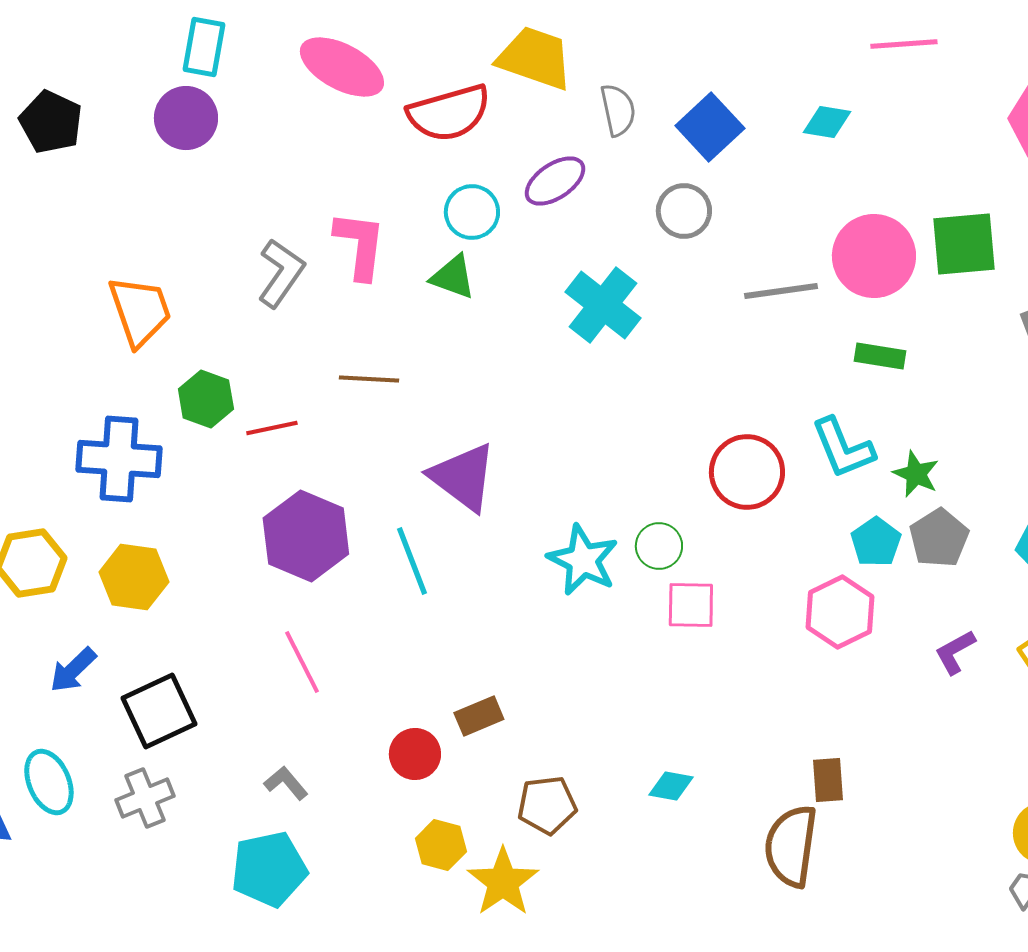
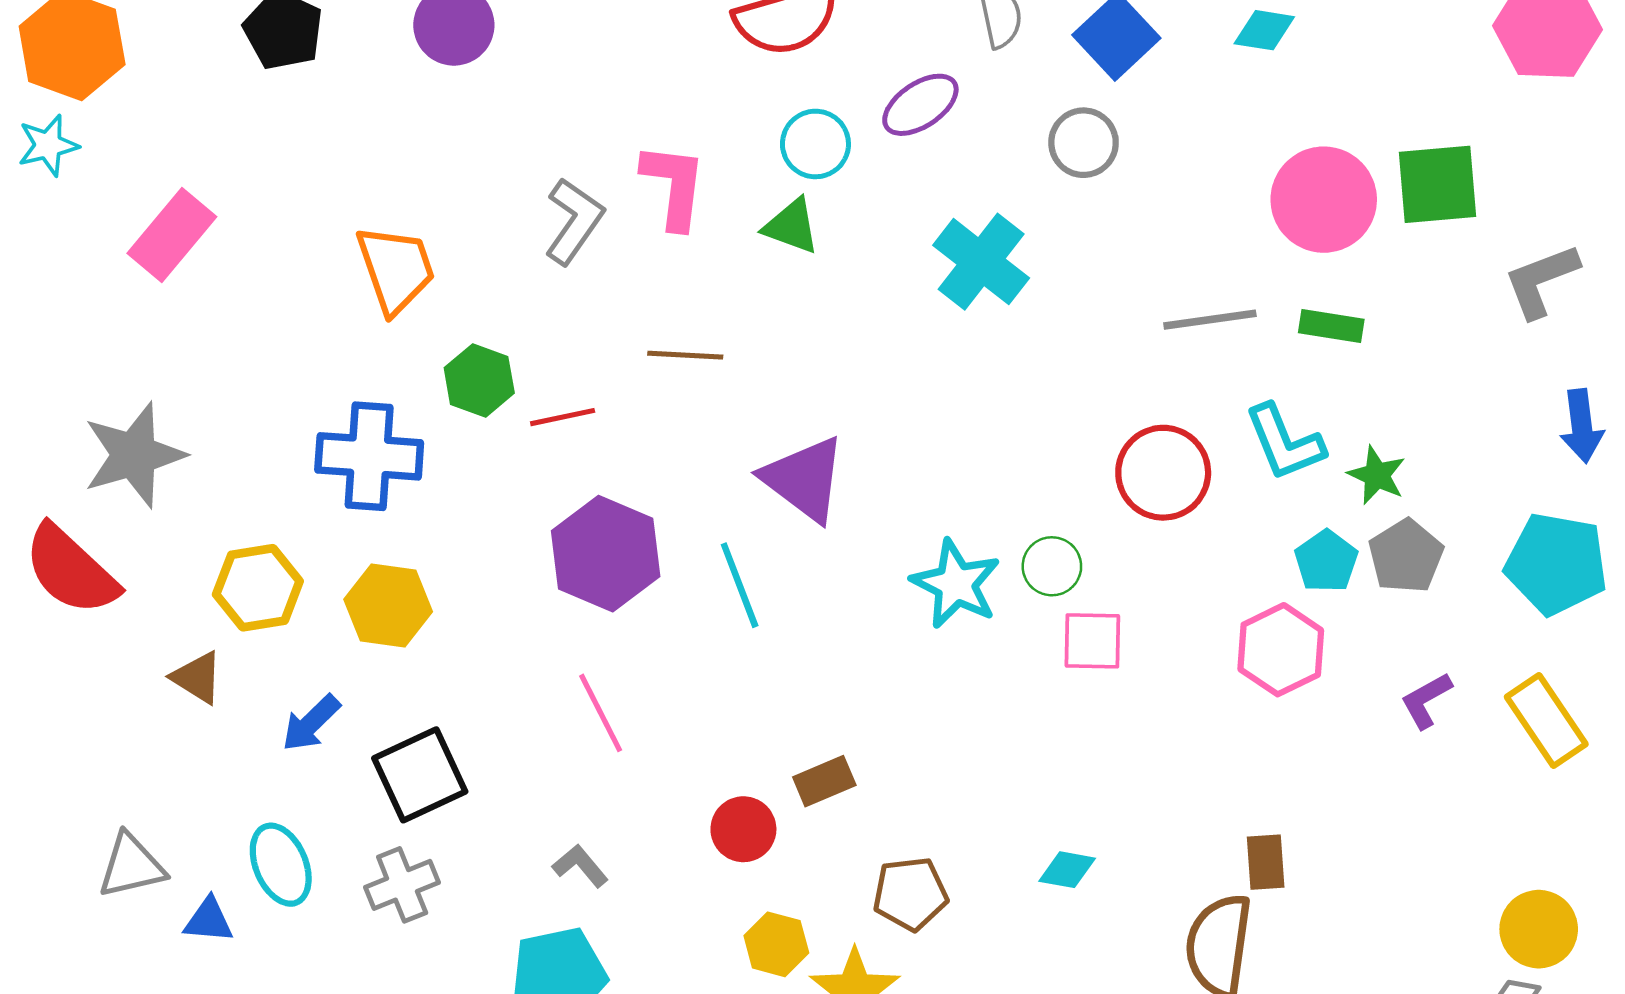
gray line: (781, 291) -> (1210, 320), moved

